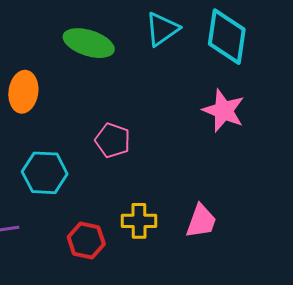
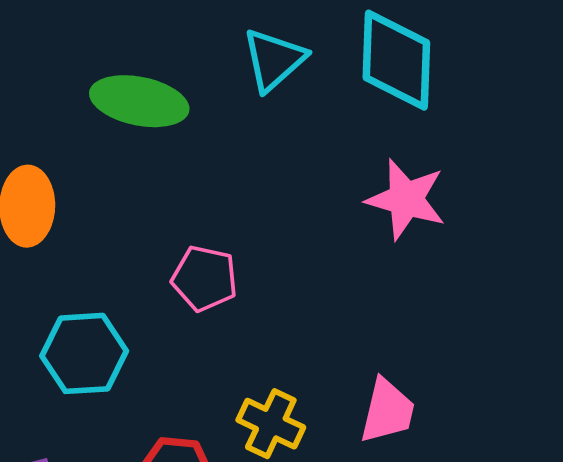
yellow cross: (139, 221) -> (271, 424), turned 32

